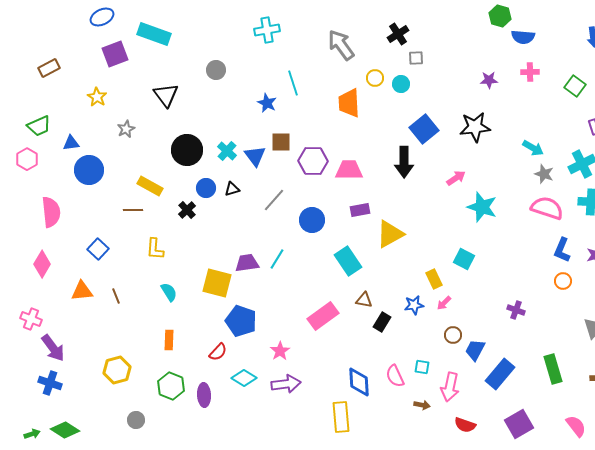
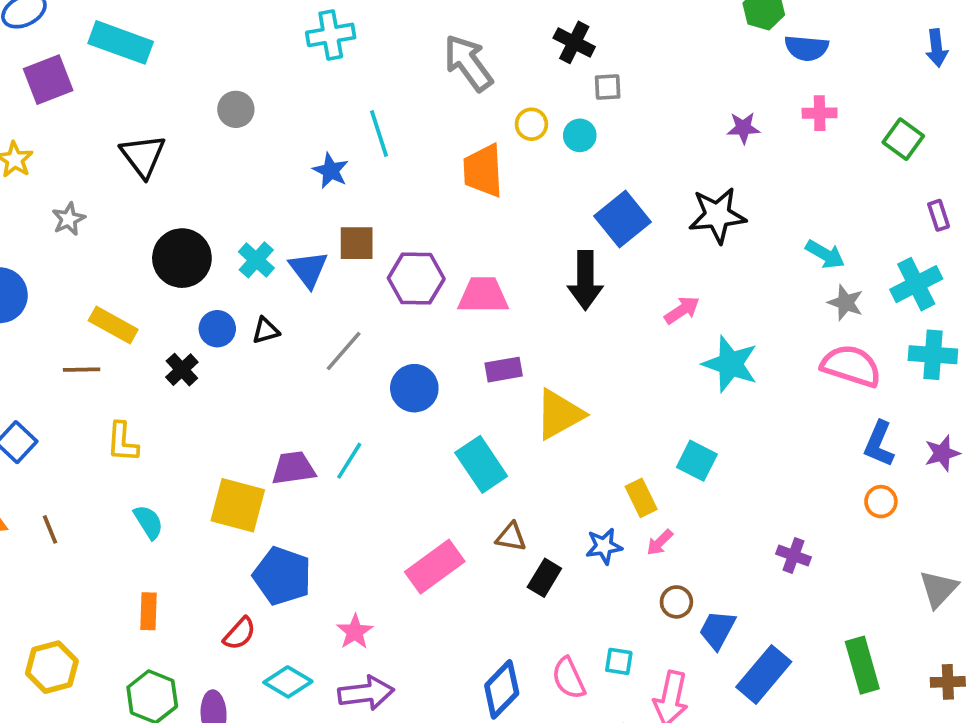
black cross: (398, 34) -> (574, 42), turned -30
blue diamond: (359, 382) -> (502, 689), turned 48

